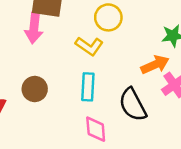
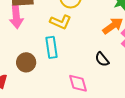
cyan rectangle: (88, 87) -> (52, 47), moved
black semicircle: (133, 105) -> (102, 59), size x0.6

